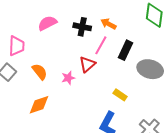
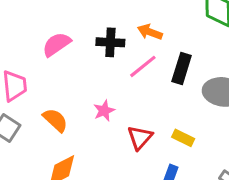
pink line: (101, 45) -> (143, 66), turned 30
red triangle: (87, 64) -> (140, 138), moved
pink star: (68, 78) -> (104, 111), moved

